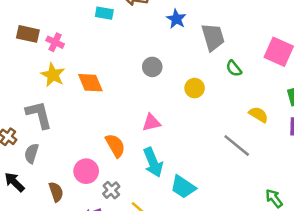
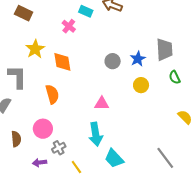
blue star: (176, 19) -> (138, 59), moved
pink cross: (55, 42) -> (69, 26), moved
gray line: (237, 145) -> (165, 158), moved
orange semicircle: (115, 146) -> (52, 94), moved

